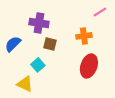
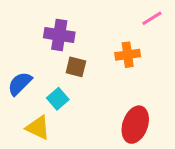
blue semicircle: (13, 44) -> (20, 84), moved
red ellipse: (89, 66) -> (135, 125), moved

